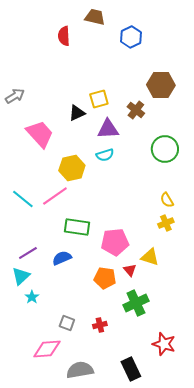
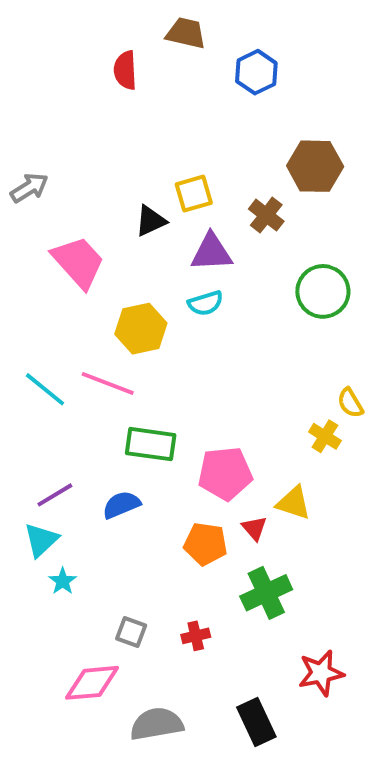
pink line: (55, 196) -> (108, 383), turned 56
yellow semicircle: (167, 200) -> (350, 403), moved
yellow cross: (166, 223) -> (325, 436), turned -35
red star: (164, 344) -> (321, 673), turned -30

